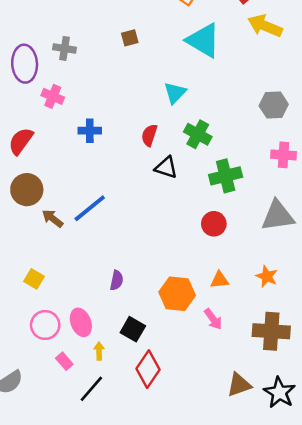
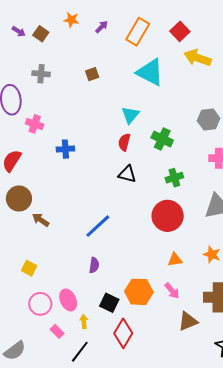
gray cross: (65, 48) -> (41, 74), moved
green cross: (198, 134) -> (162, 139), moved
red semicircle: (149, 135) -> (124, 142), moved
green cross: (226, 176) -> (174, 178), size x0.7
blue line: (90, 208) -> (98, 226), moved
red circle: (214, 224) -> (168, 216), size x1.6
orange hexagon: (177, 294) -> (139, 292), moved
brown triangle: (239, 385) -> (188, 321), moved

